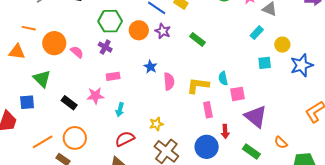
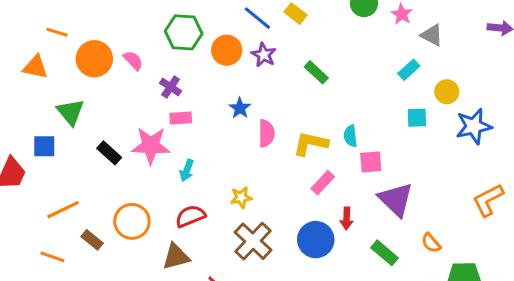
purple cross: (105, 47) -> (171, 87), moved
pink semicircle: (77, 52) -> (133, 60), moved
pink star: (95, 96) -> (151, 146), size x1.4
pink rectangle: (208, 110) -> (323, 183), turned 49
orange circle: (75, 138) -> (132, 221), moved

